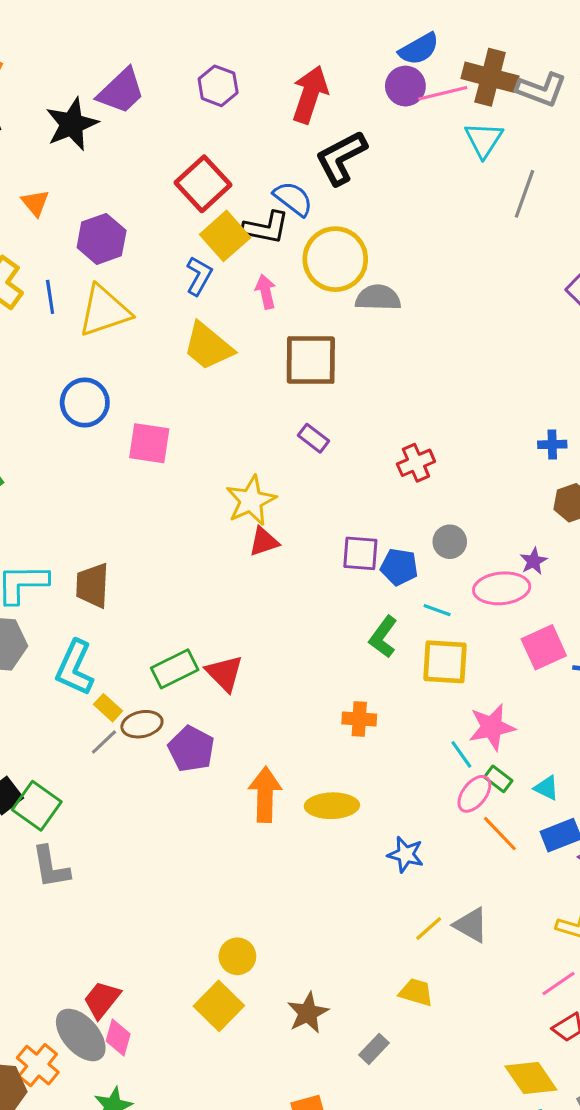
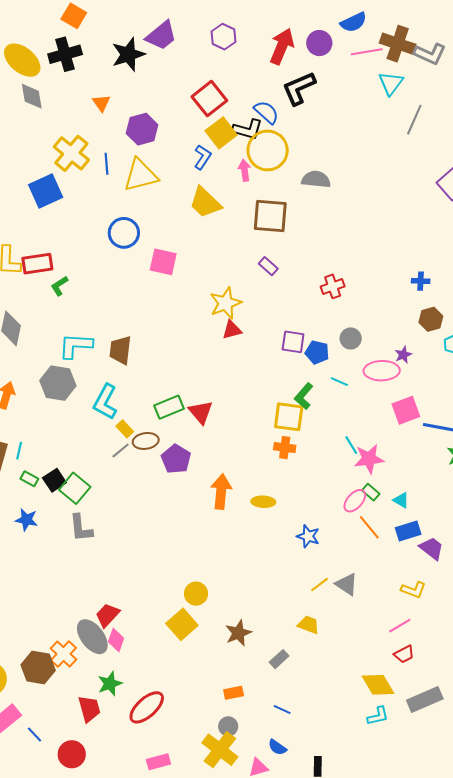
purple circle: (405, 86) -> (319, 43), moved
yellow circle: (335, 259) -> (268, 150), moved
yellow square: (445, 662) -> (289, 417), moved
cyan line: (461, 754) -> (351, 445), moved
yellow ellipse: (332, 806) -> (263, 502), size x0.7

